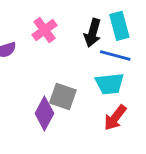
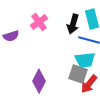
gray square: (63, 97) -> (78, 74), moved

